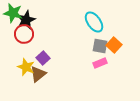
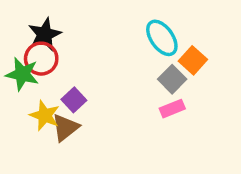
green star: (13, 13) -> (22, 74), moved
orange square: (114, 45) -> (193, 60), moved
gray square: (100, 46) -> (172, 79), turned 35

